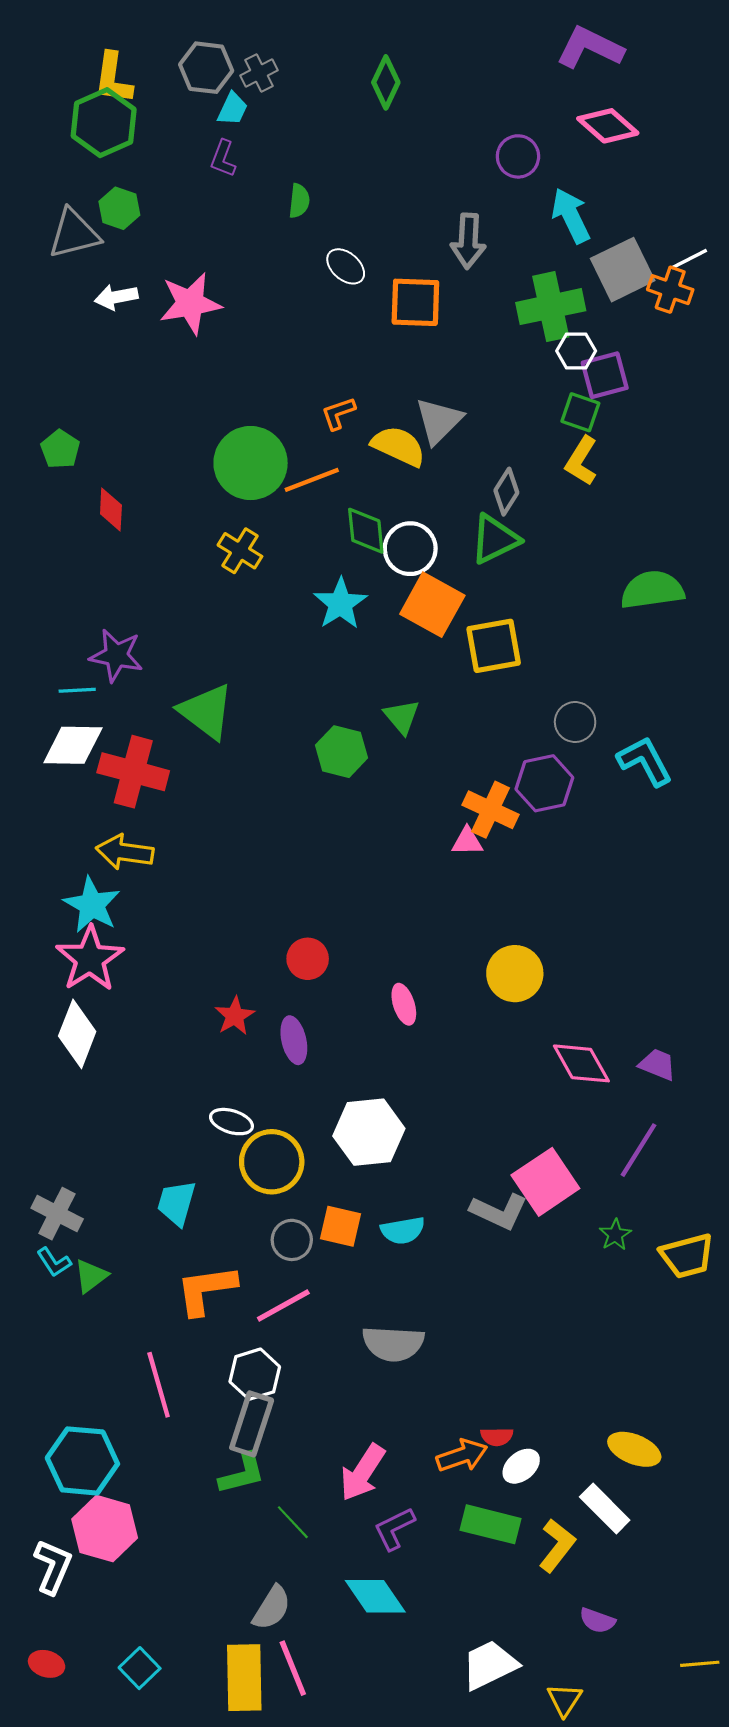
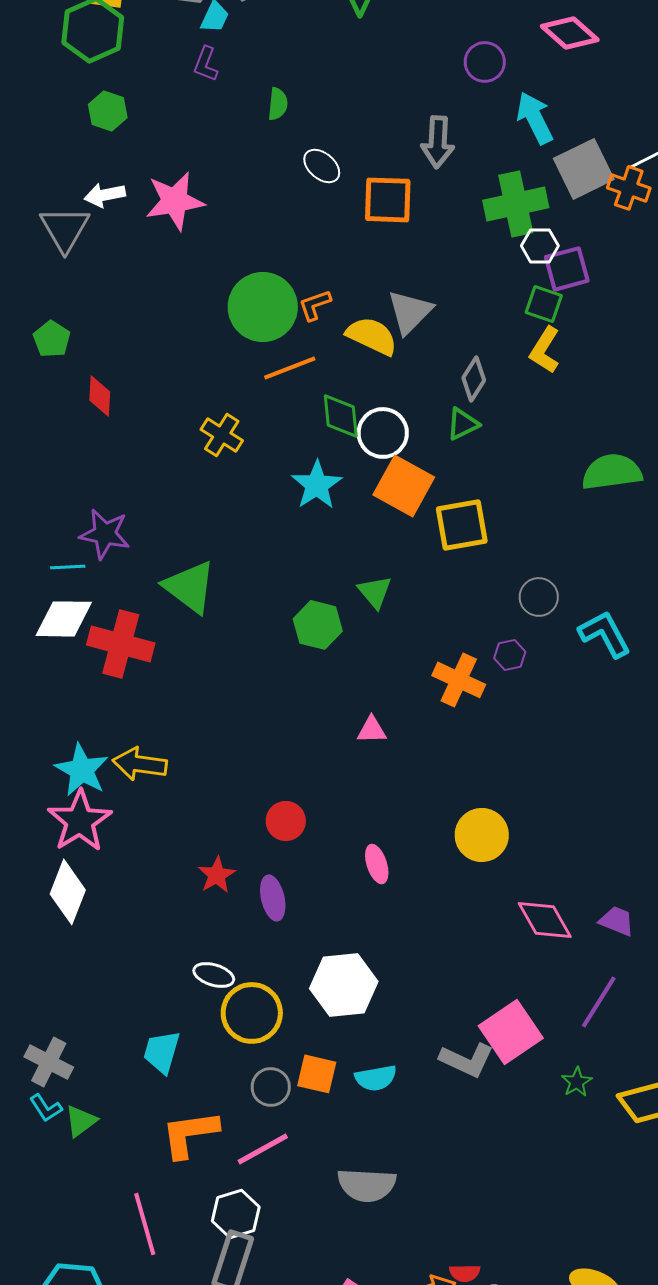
gray triangle: (74, 234) -> (65, 229), moved, turned -46
green circle: (251, 463) -> (263, 307), moved
green triangle: (495, 539) -> (463, 424), size x0.7
purple hexagon: (544, 783) -> (510, 655), size x0.6
pink triangle: (467, 841) -> (372, 730), moved
yellow arrow: (125, 852) -> (140, 764), moved

